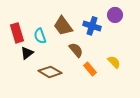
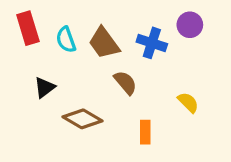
red rectangle: (17, 33) -> (28, 28), moved
cyan semicircle: (40, 36) -> (66, 40), moved
orange rectangle: (90, 69) -> (145, 132), moved, turned 40

